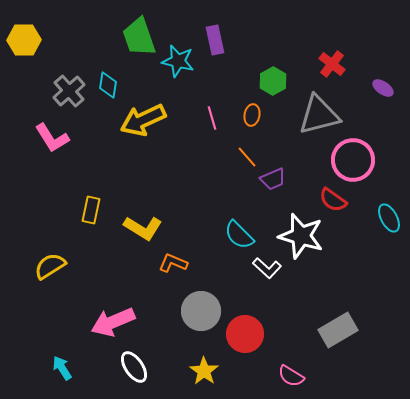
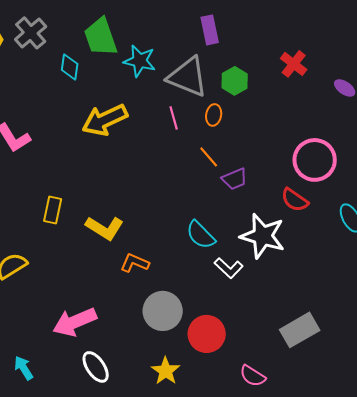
purple rectangle: (215, 40) -> (210, 30), moved
cyan diamond: (108, 85) -> (70, 67), moved
gray cross: (69, 91) -> (31, 33), moved
gray triangle: (319, 115) -> (188, 77), moved, turned 36

